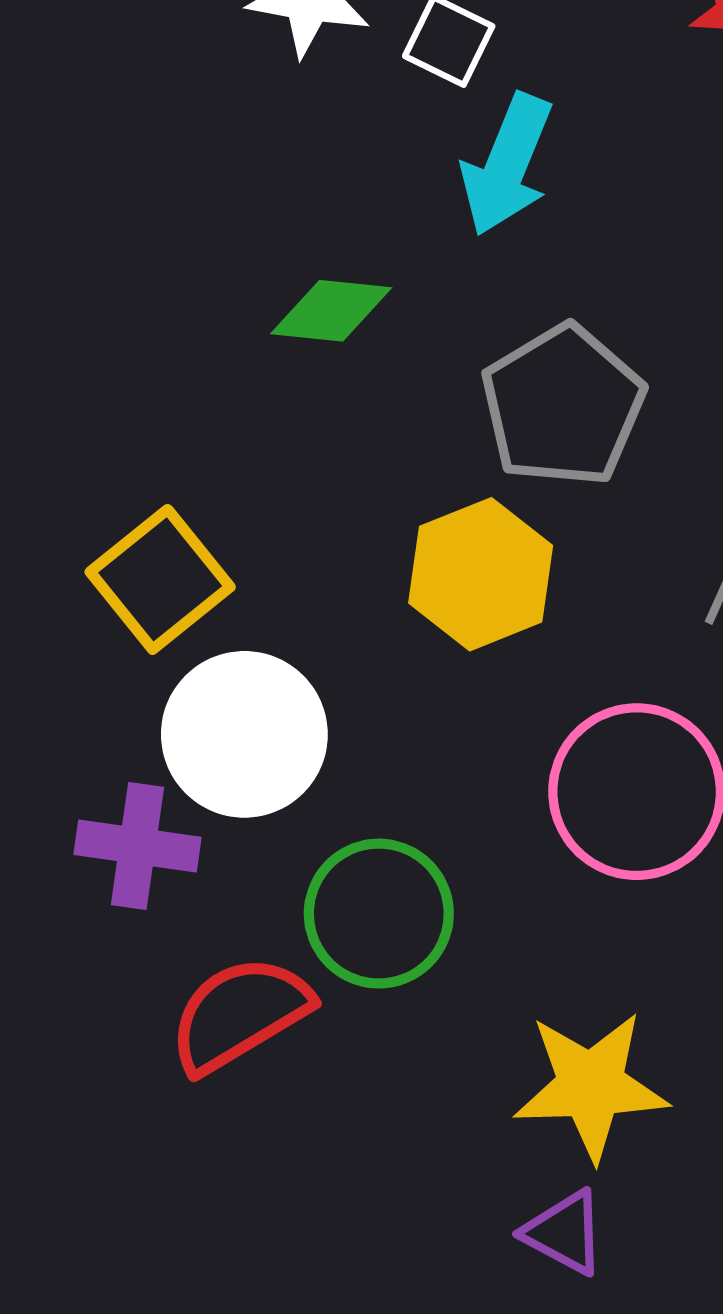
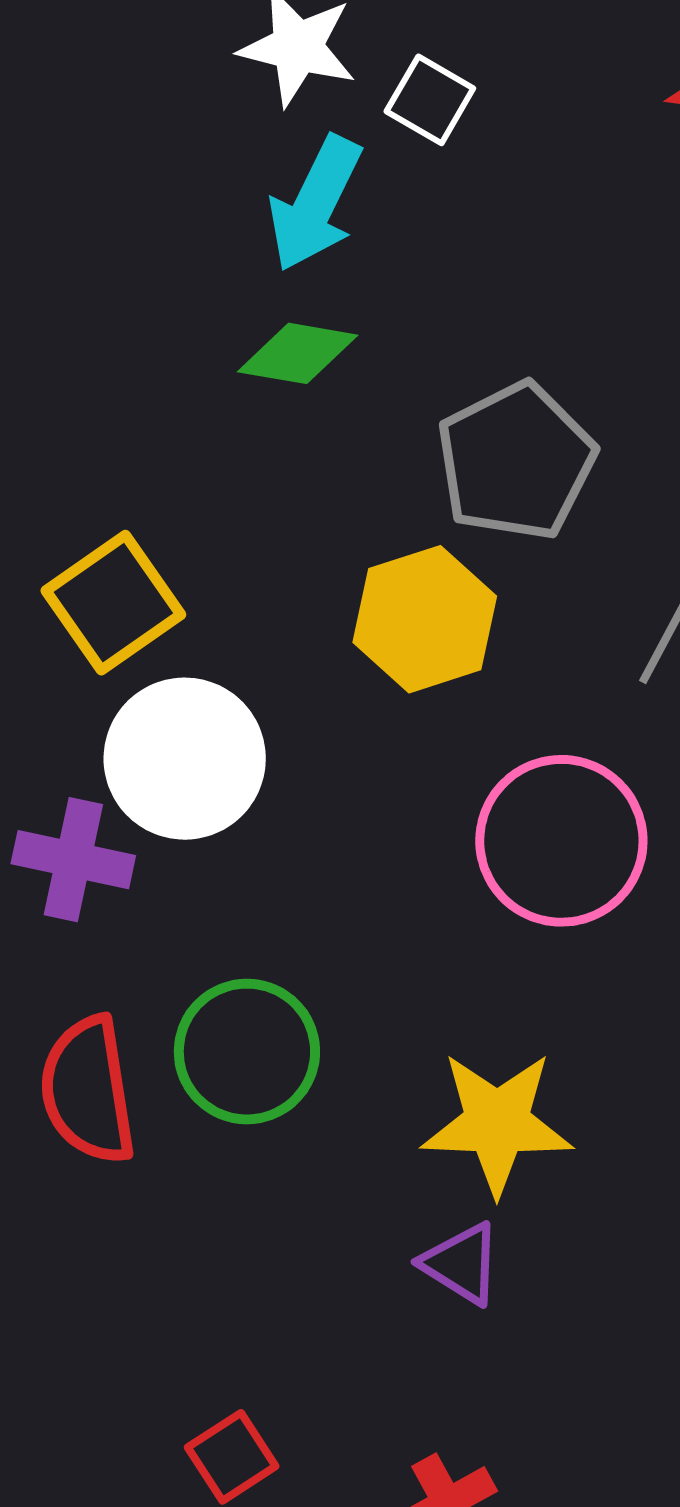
cyan arrow: (507, 165) -> (315, 203), moved
green circle: (379, 914) -> (247, 1052), moved
red semicircle: (240, 1014) -> (88, 1090), moved, turned -72

